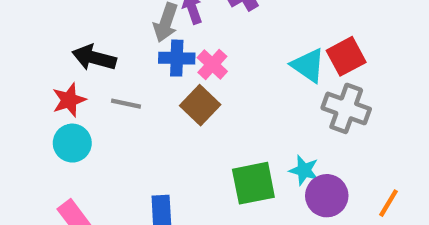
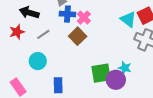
gray line: (126, 104) -> (43, 34), turned -48
cyan circle: (72, 143) -> (38, 61), moved
purple circle: (327, 196) -> (116, 80), moved

